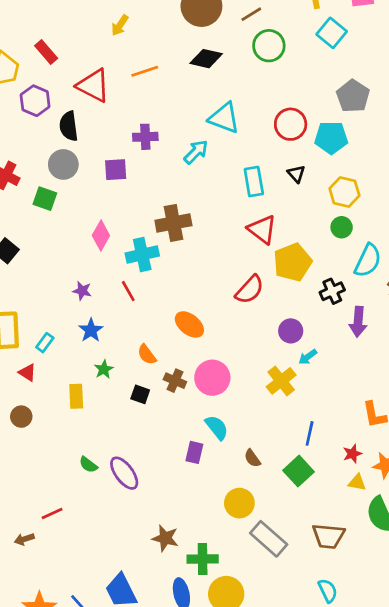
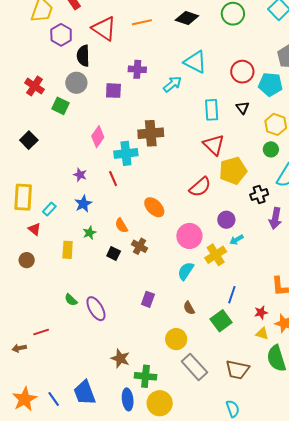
pink circle: (212, 378) -> (189, 236), moved
cyan semicircle: (217, 427) -> (186, 271), moved, turned -114

